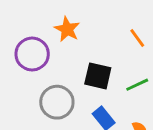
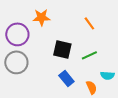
orange star: (67, 29) -> (41, 17), turned -30
gray circle: (57, 102) -> (16, 62), moved

